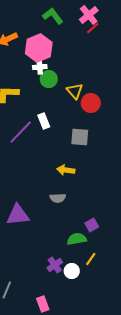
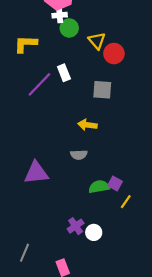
purple square: (92, 225) -> (115, 183), turned -32
green semicircle: (77, 239) -> (99, 187), moved
yellow line: (91, 259) -> (126, 202), moved

